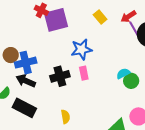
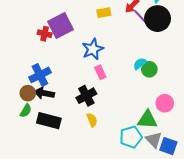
red cross: (41, 10) -> (45, 34), moved
yellow rectangle: (100, 17) -> (104, 13), turned -48
brown circle: (11, 55) -> (28, 93), moved
black cross: (60, 76) -> (86, 96), moved

